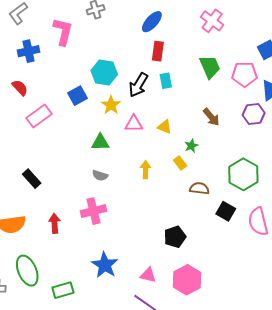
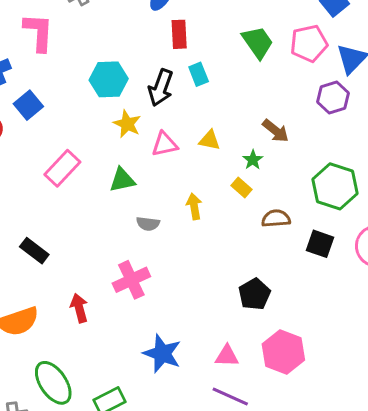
blue square: (78, 96) -> (28, 105), moved
pink rectangle: (39, 116) -> (62, 168), moved
brown arrow: (211, 117) -> (276, 131), moved
gray semicircle: (100, 175) -> (148, 224), moved

